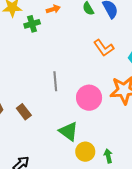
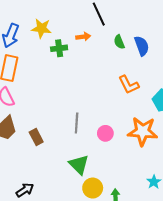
gray line: (55, 81) -> (77, 123), moved
pink circle: (89, 98) -> (105, 133), size x0.6

